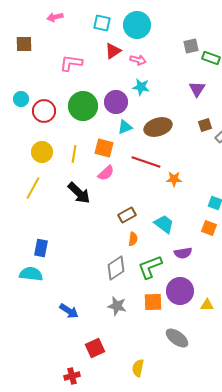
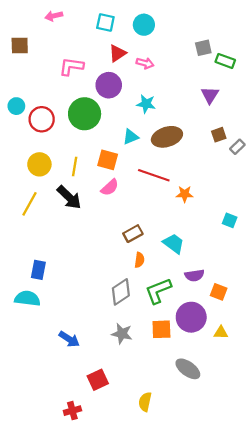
cyan circle: (137, 25) -> (144, 25), size x0.7
cyan star: (141, 87) -> (146, 104), moved
purple circle: (116, 102) -> (109, 85), moved
black arrow: (79, 193) -> (69, 197), moved
orange square: (209, 228) -> (219, 292), moved

